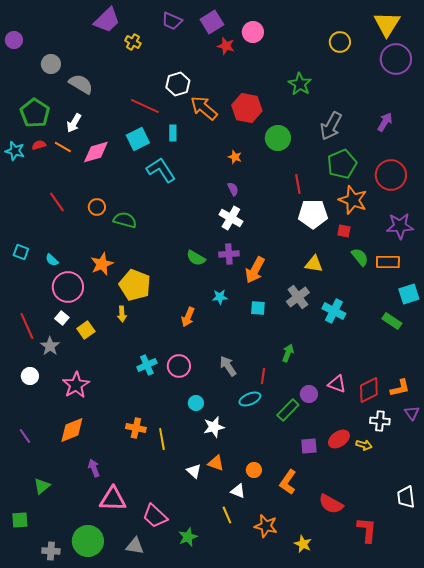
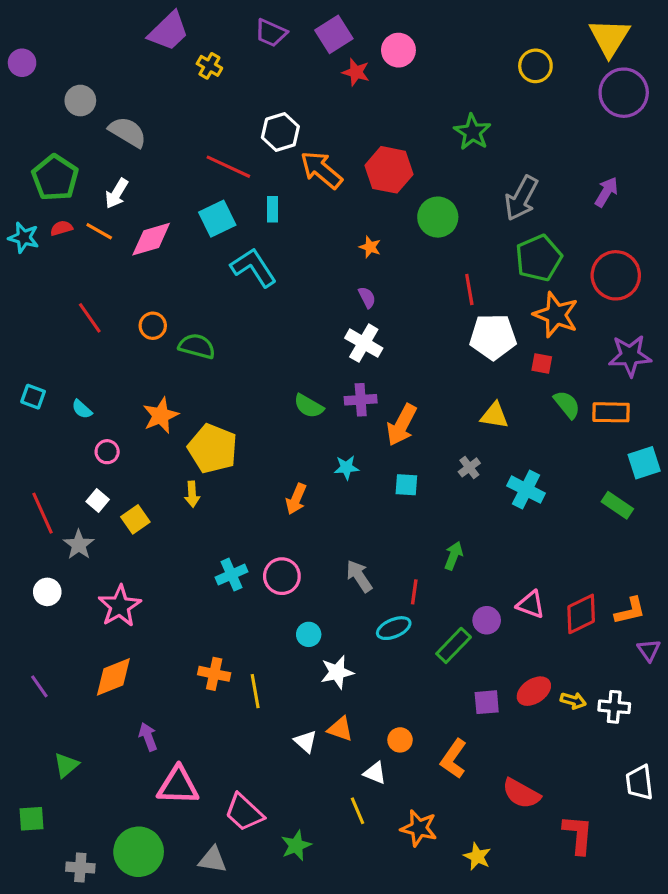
pink circle: (68, 287) -> (107, 452), size x0.5
gray cross: (298, 297) -> (469, 467), size x0.6
white cross: (380, 421) -> (614, 707), moved

